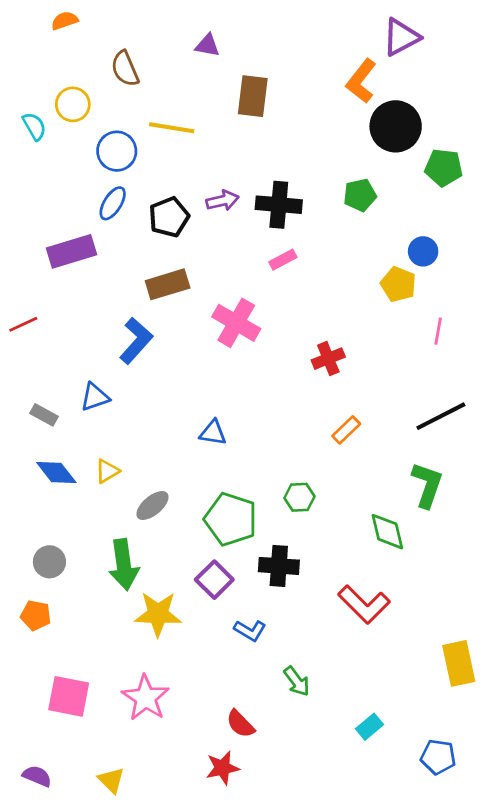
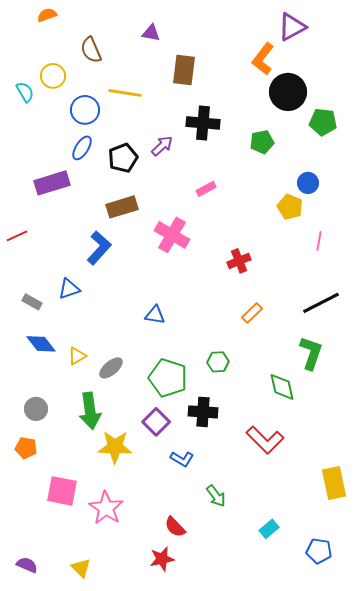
purple arrow: (223, 201) -> (162, 146), turned -30
black cross: (279, 205) -> (203, 123), moved
yellow triangle: (107, 471) -> (77, 356), moved
pink square: (69, 696) -> (62, 491), moved

